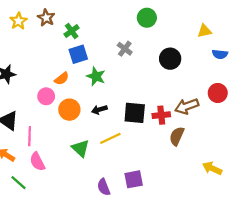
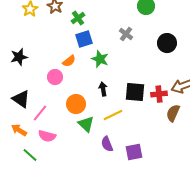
orange circle: (69, 110) -> (76, 104), moved
black arrow: (99, 110) -> (103, 89), turned 96
pink line: (30, 136) -> (40, 113), turned 36
pink semicircle: (37, 162) -> (47, 136), turned -48
purple semicircle: (104, 187) -> (107, 144), moved

